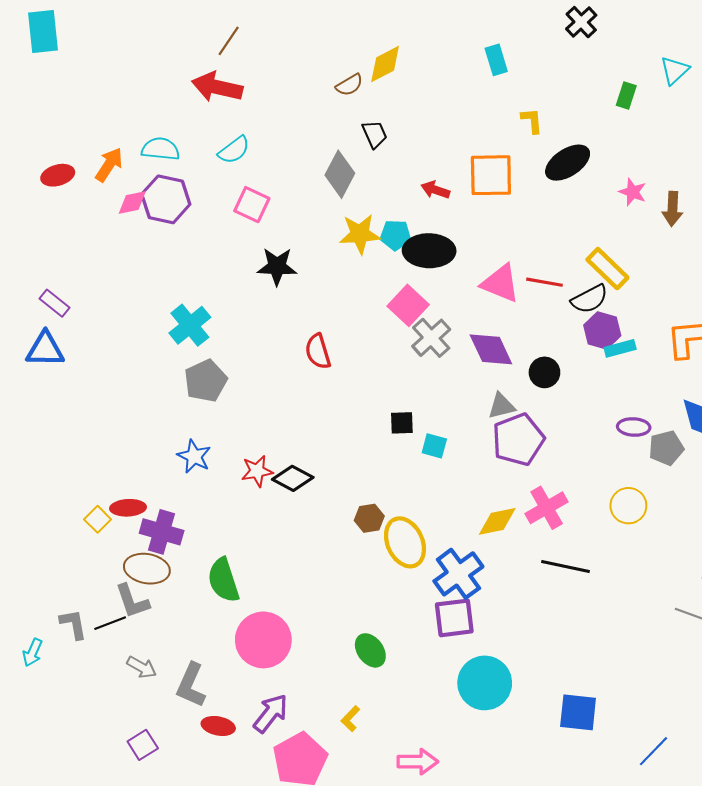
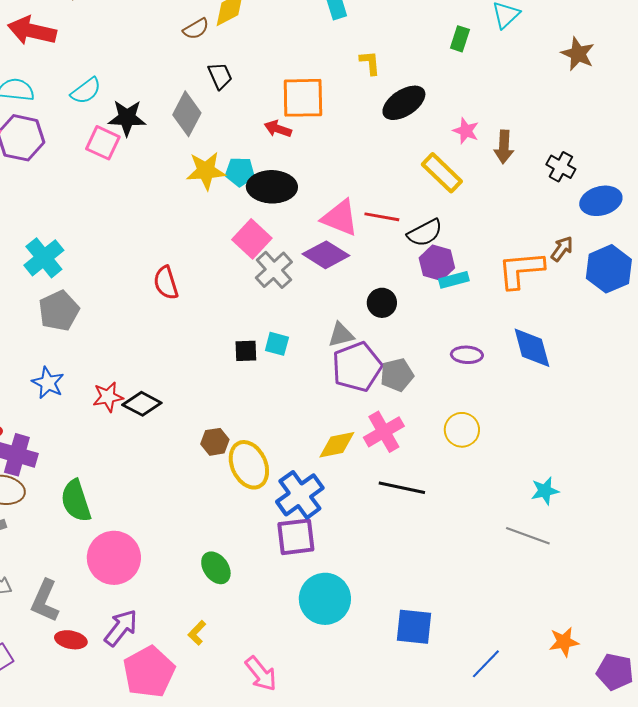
red arrow: (217, 87) -> (32, 31), moved
orange square: (491, 175) -> (303, 98), moved
black star: (277, 266) -> (127, 118), moved
yellow rectangle: (607, 269) -> (442, 173), moved
purple diamond: (491, 349) -> (326, 255), moved, turned -33
cyan square: (434, 446) -> (277, 344), moved
gray pentagon: (666, 448) -> (397, 375), moved
pink arrow: (418, 762) -> (261, 674), turned 51

